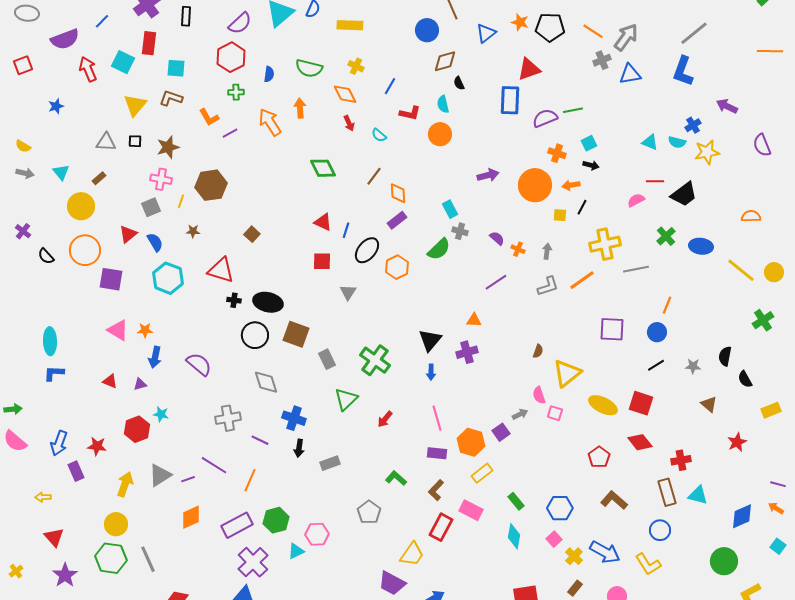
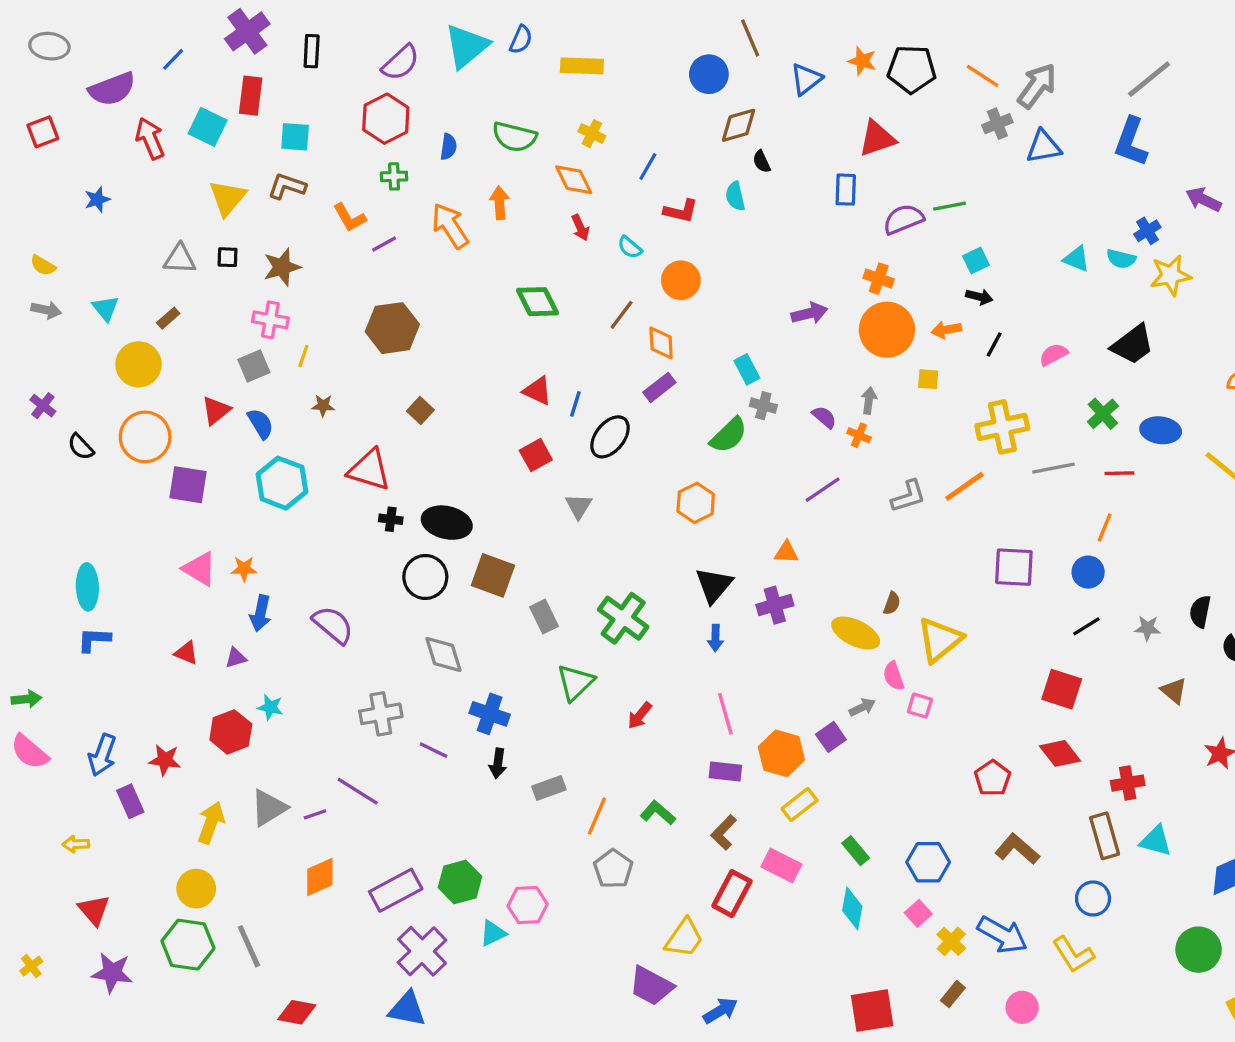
blue rectangle: (510, 100) -> (846, 190), size x0.7
orange circle: (440, 134) -> (681, 280), moved
orange cross: (557, 153) -> (879, 279), moved
red line: (655, 181) -> (1119, 473), moved
brown hexagon: (211, 185) -> (392, 328), moved
black line: (582, 207) -> (994, 345), moved
gray arrow: (547, 251) -> (869, 401), moved
red square: (322, 261) -> (536, 455), turned -30
orange hexagon: (397, 267) -> (696, 503), moved
yellow ellipse: (603, 405) -> (856, 633), moved
orange line: (250, 480) -> (597, 816), moved
purple star: (65, 575) -> (112, 973), turned -30

